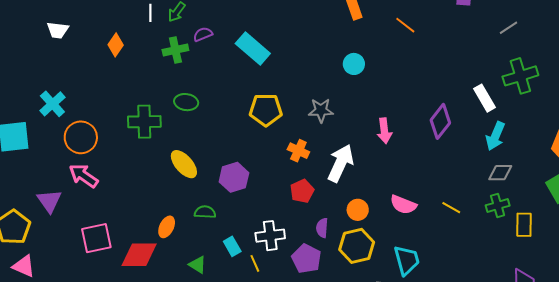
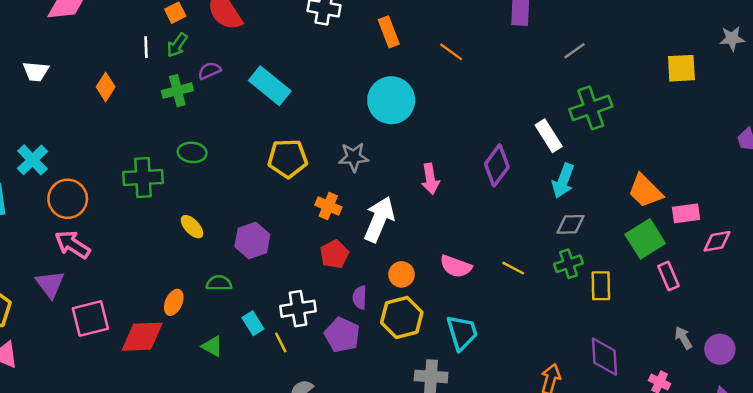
cyan circle: (354, 64) -> (391, 100), size x1.8
yellow ellipse: (184, 164) -> (192, 227), size x0.7
purple triangle: (49, 201) -> (50, 284), moved

